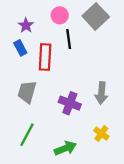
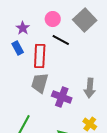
black line: (69, 39) -> (61, 40), turned -54
gray trapezoid: (27, 92) -> (40, 83), moved

